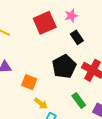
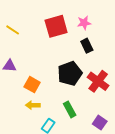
green rectangle: (79, 100) -> (70, 109), moved
yellow arrow: (41, 103) -> (33, 105), moved, turned 136

